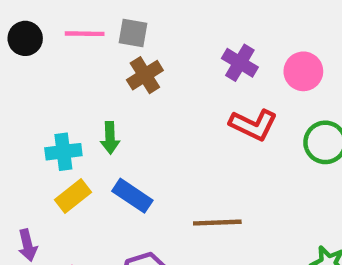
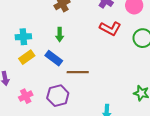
green arrow: (110, 138) -> (60, 35), moved
brown line: (217, 223) -> (78, 72), moved

